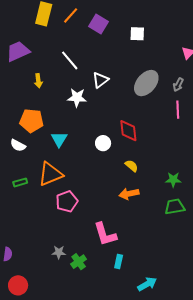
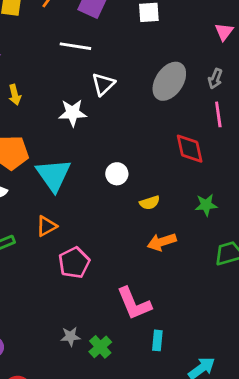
white line: (70, 60) -> (75, 46), moved, turned -35
red diamond: (128, 131) -> (190, 149), moved
cyan triangle: (59, 139) -> (53, 175), size x1.5
yellow semicircle: (132, 166) -> (150, 203), moved, turned 128
orange triangle: (50, 174) -> (46, 226), size x0.6
green star: (173, 180) -> (206, 205), moved

